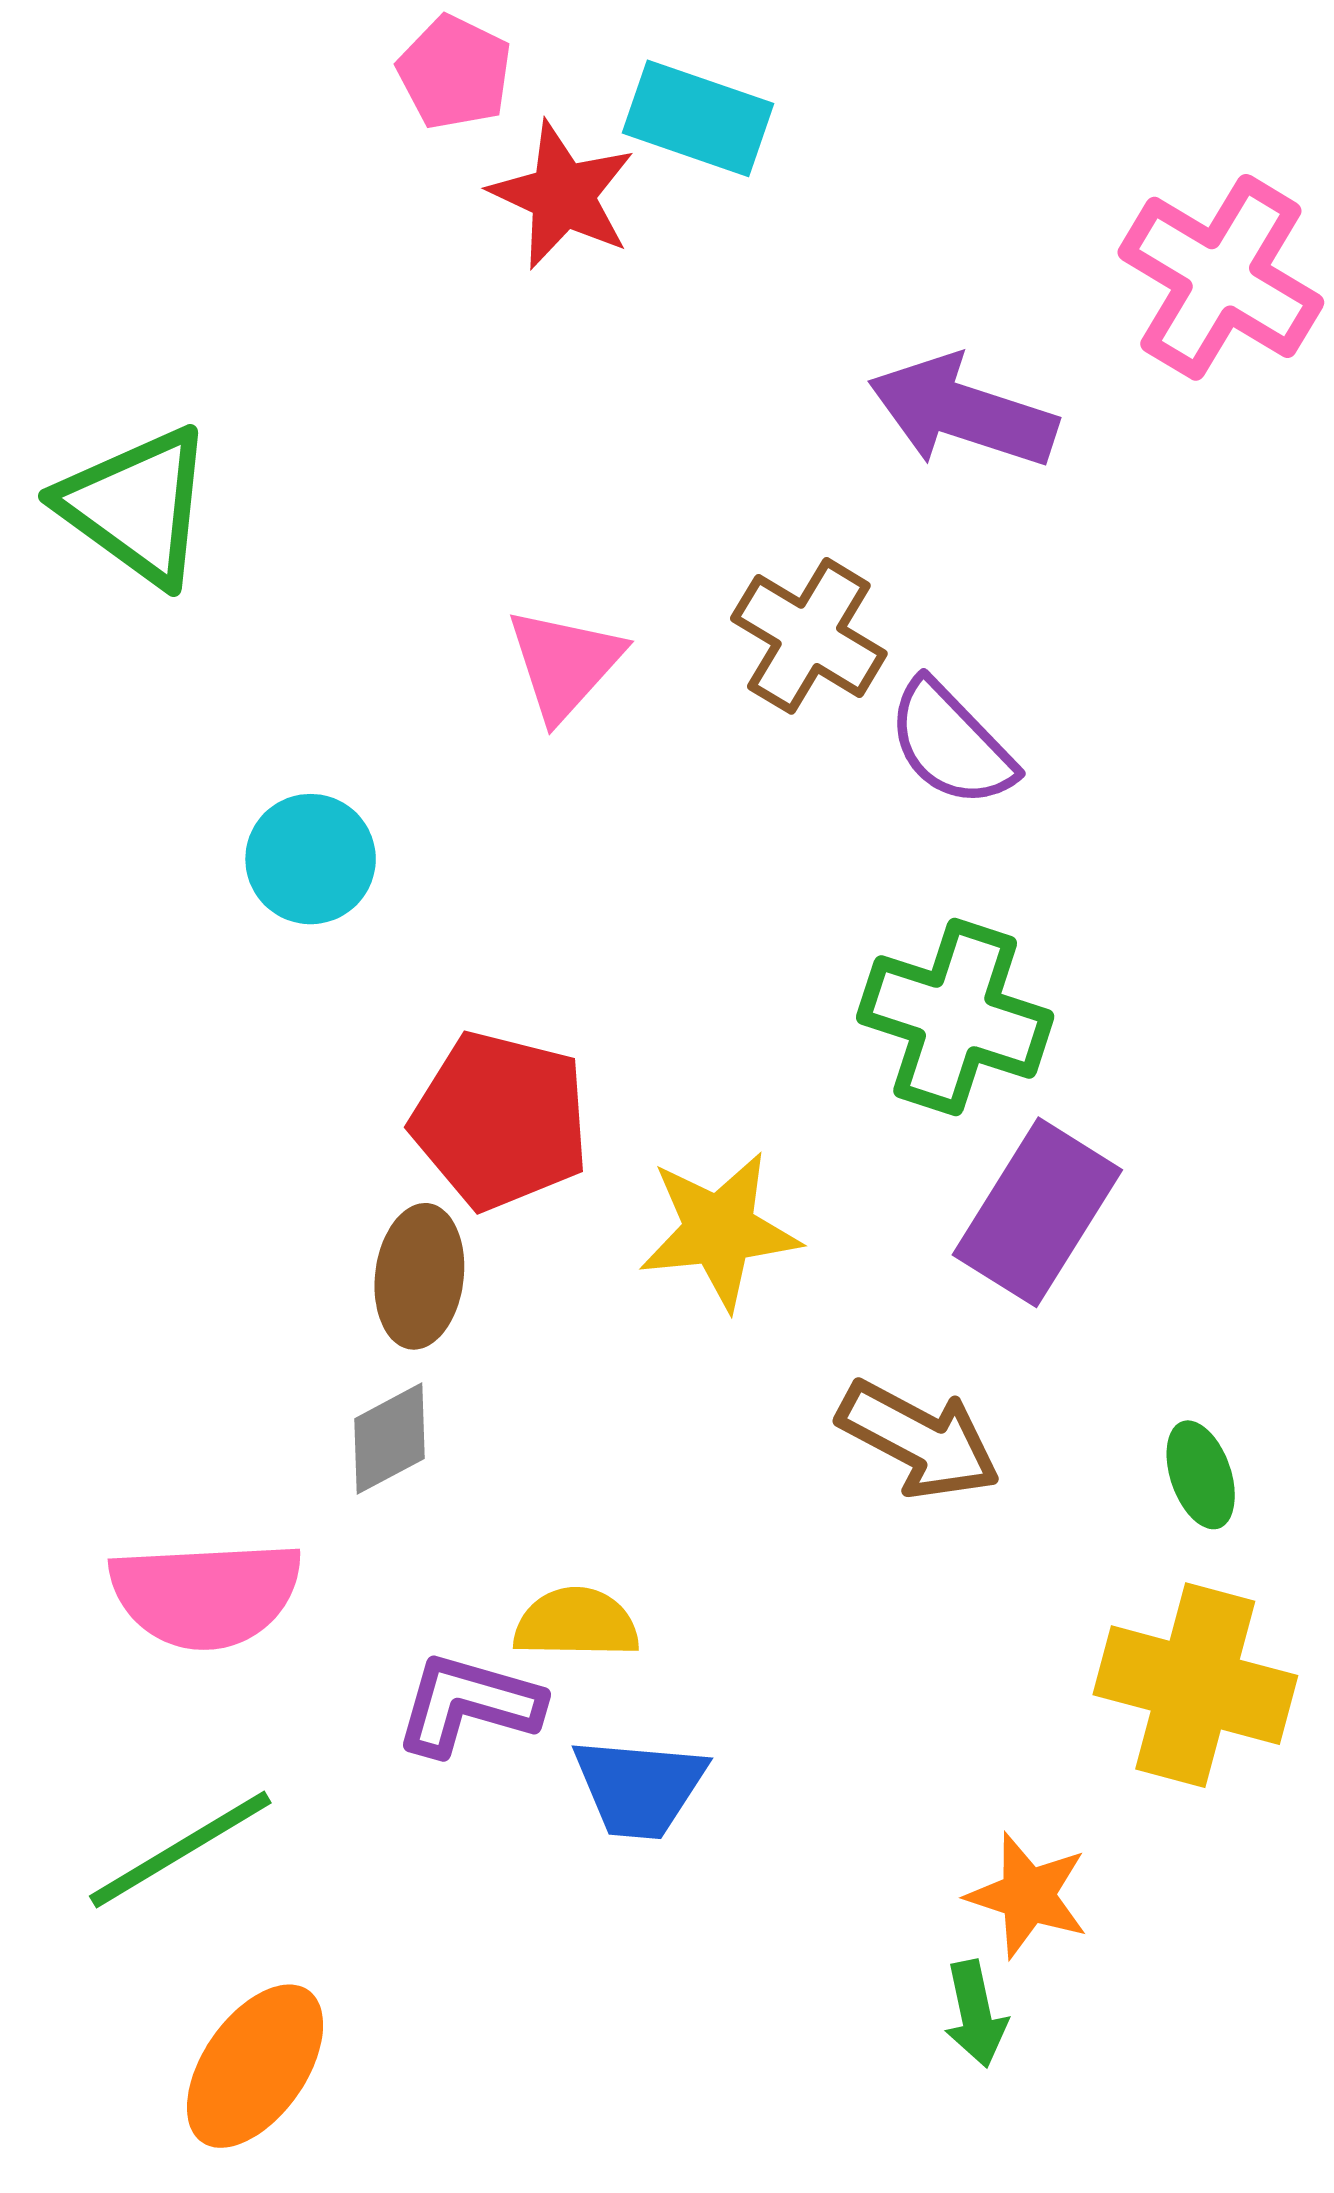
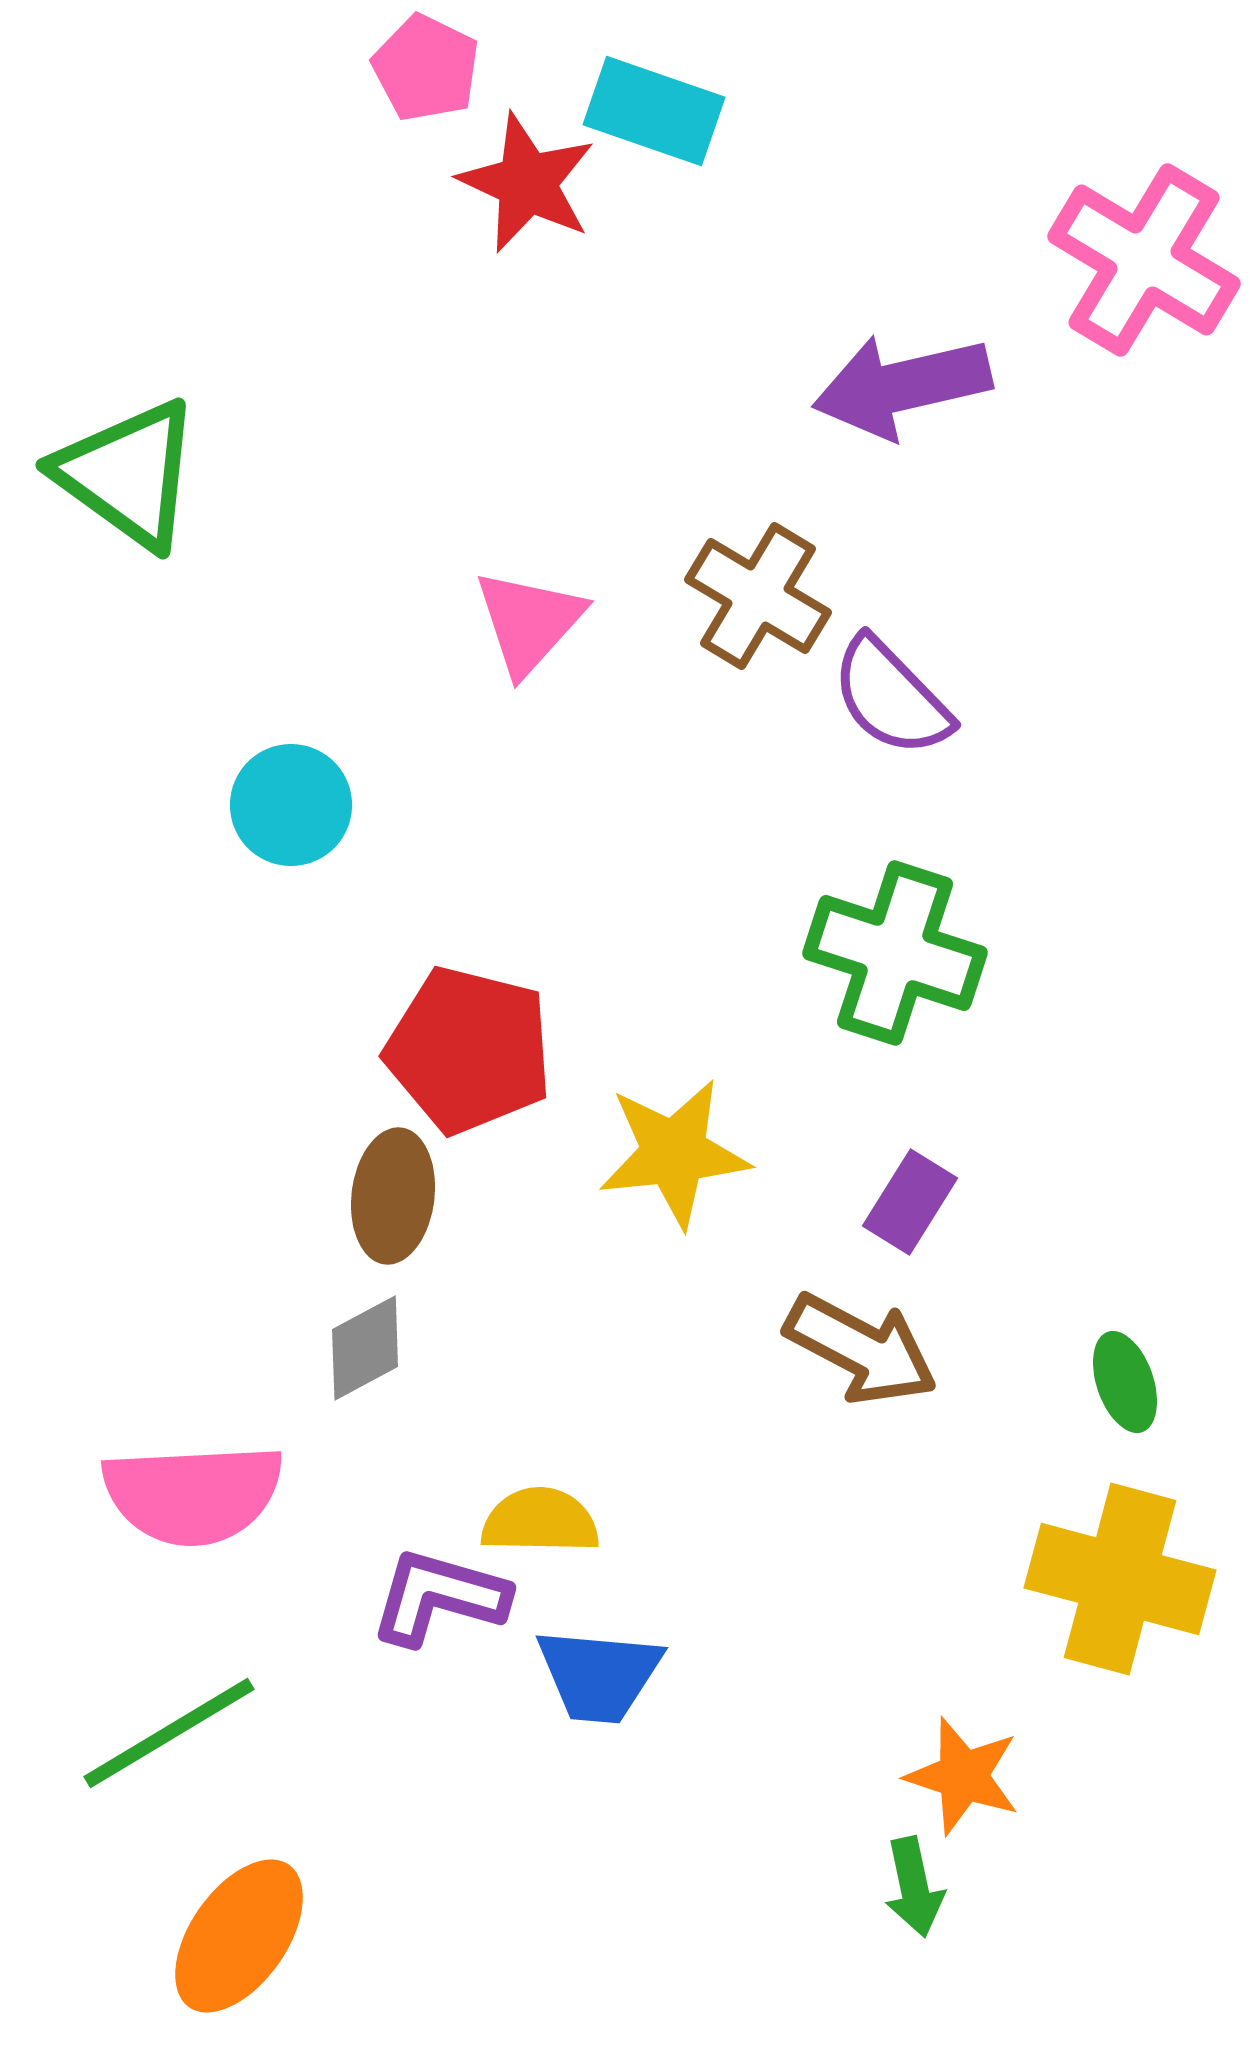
purple arrow: (963, 412) -> (902, 386), turned -31
purple rectangle: (1037, 1212) -> (910, 1202), moved, size x0.6

